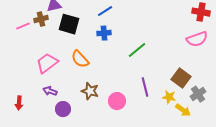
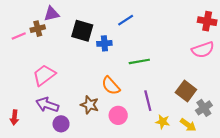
blue line: (105, 11) -> (126, 20), moved
black square: (69, 24) -> (82, 31), moved
green line: (137, 50) -> (139, 61), turned 30
orange semicircle: (80, 59) -> (111, 86), moved
purple arrow: (50, 91) -> (47, 105), size x1.5
yellow star: (169, 97) -> (163, 122), moved

